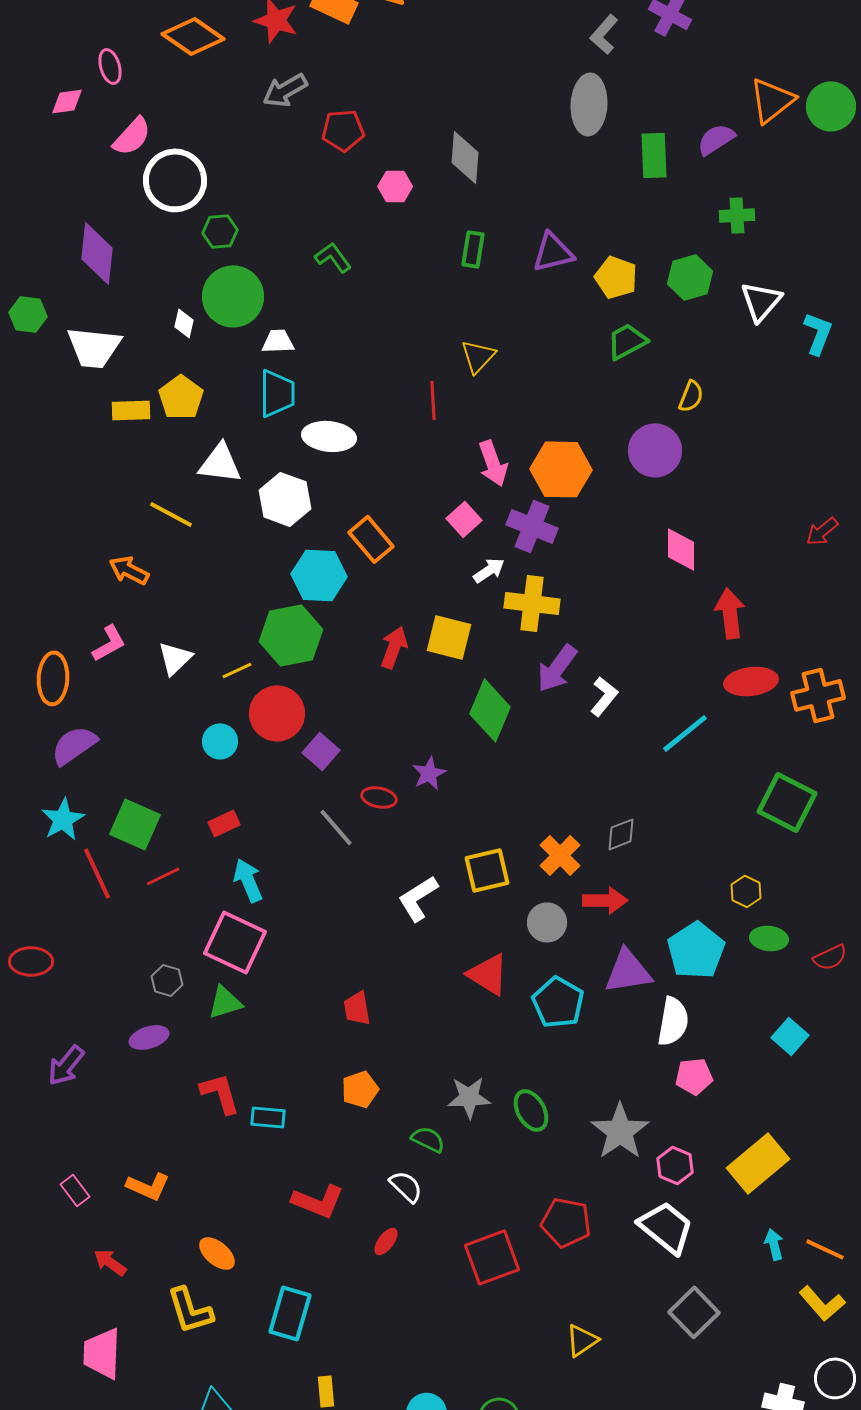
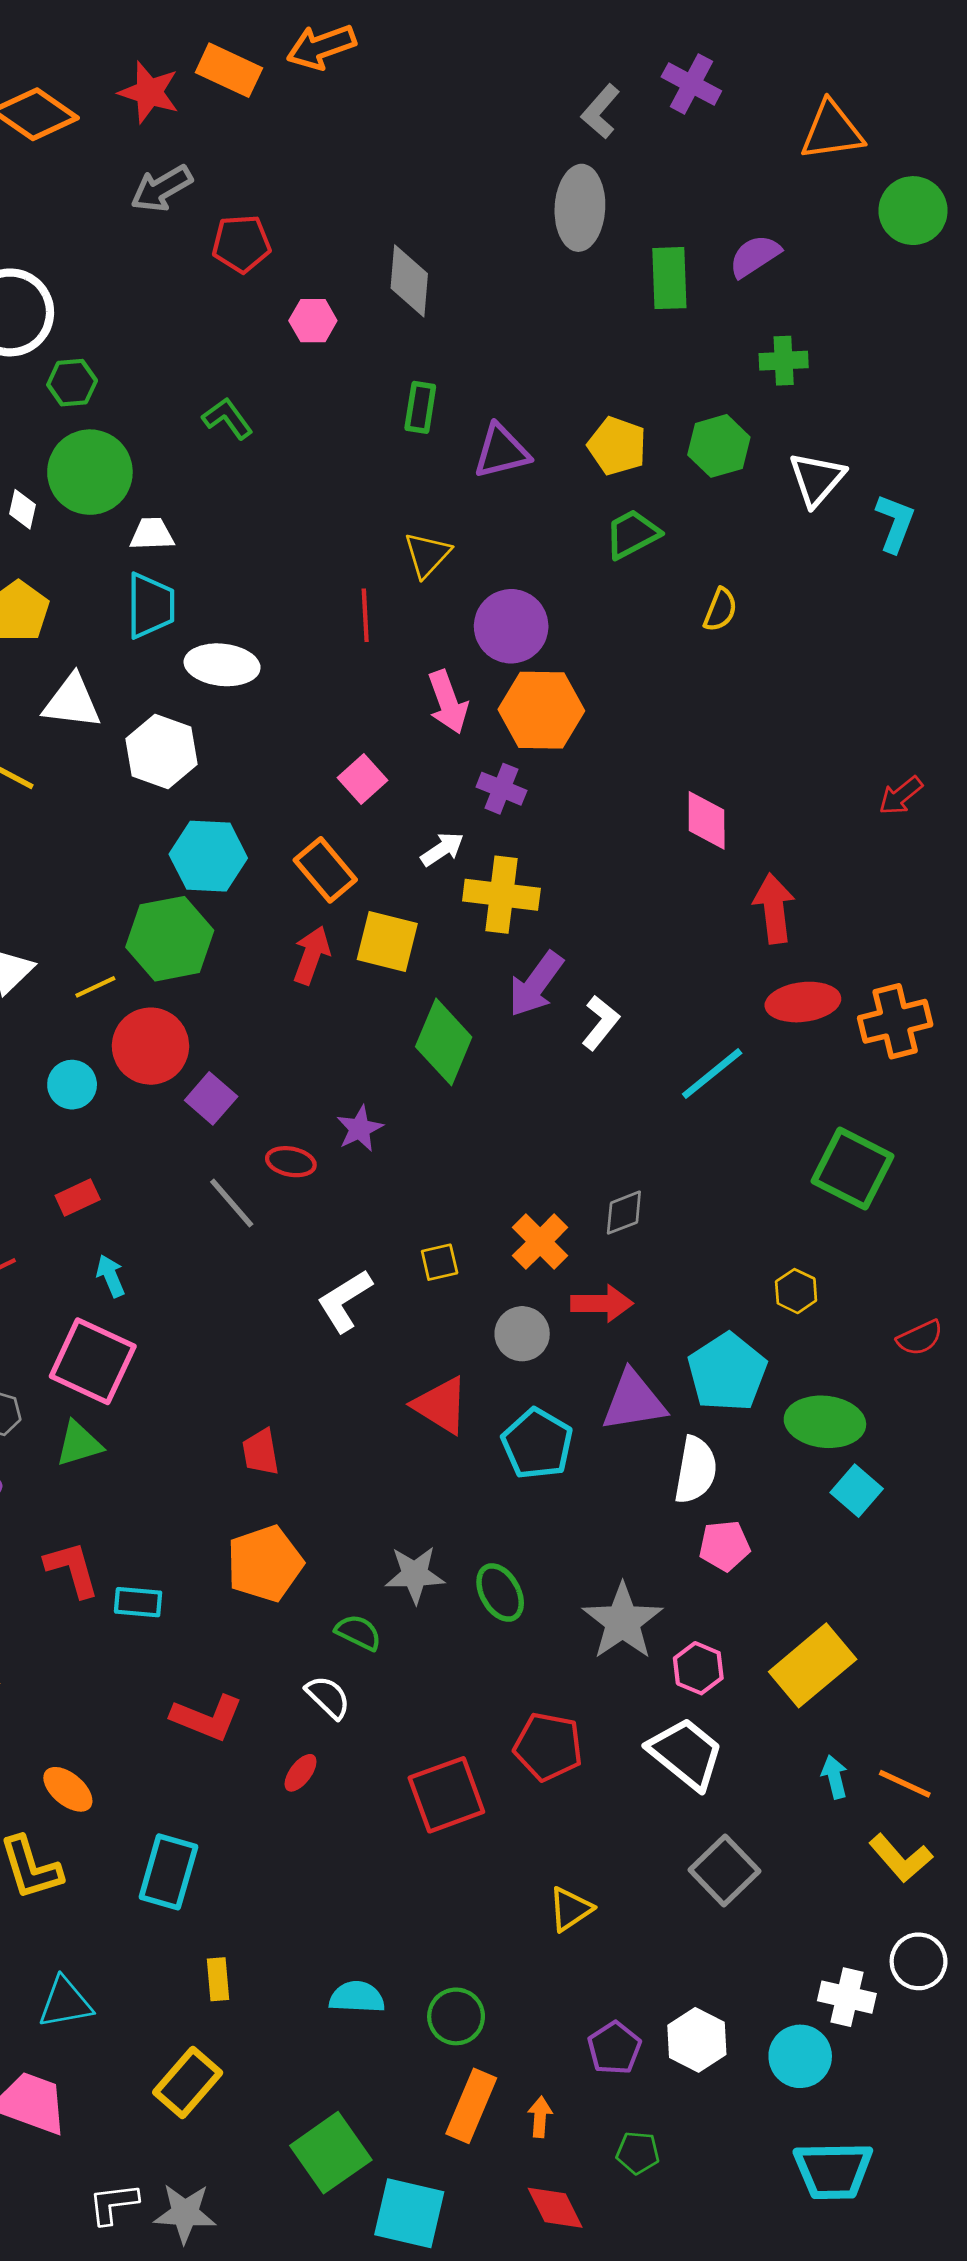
orange triangle: (772, 100) -> (832, 131), moved, turned 30
purple triangle: (553, 252) -> (501, 451), moved
purple circle: (655, 450) -> (511, 626), moved
pink square: (464, 519) -> (362, 779), moved
purple cross: (532, 526) -> (501, 789), size x0.7
orange rectangle: (371, 539) -> (325, 870), moved
yellow square: (487, 870) -> (440, 1262), size x0.6
cyan arrow: (248, 880) -> (111, 1276), size x0.7
green ellipse: (769, 938) -> (825, 1422), moved, size x1.5
red semicircle: (830, 957) -> (920, 1338), moved
orange pentagon: (360, 1089) -> (265, 1564), size x1.5

